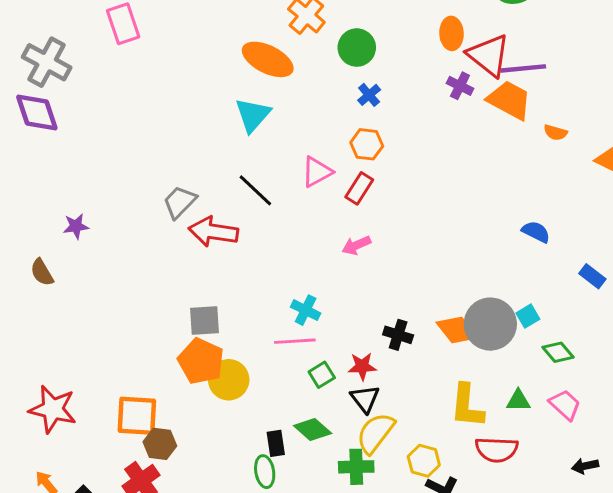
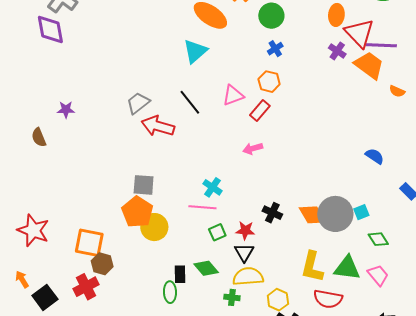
green triangle: (518, 401) -> (347, 268), size x1.6
yellow semicircle: (376, 433) -> (248, 277), turned 40
green cross: (356, 467) -> (232, 297), size x0.7

